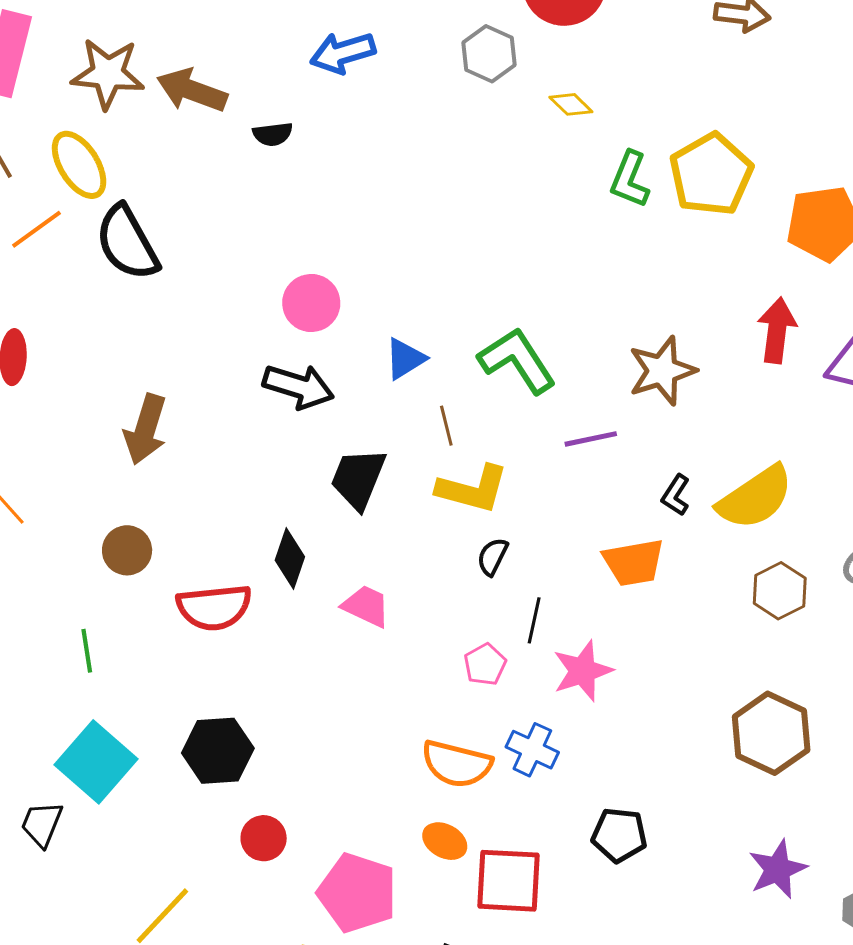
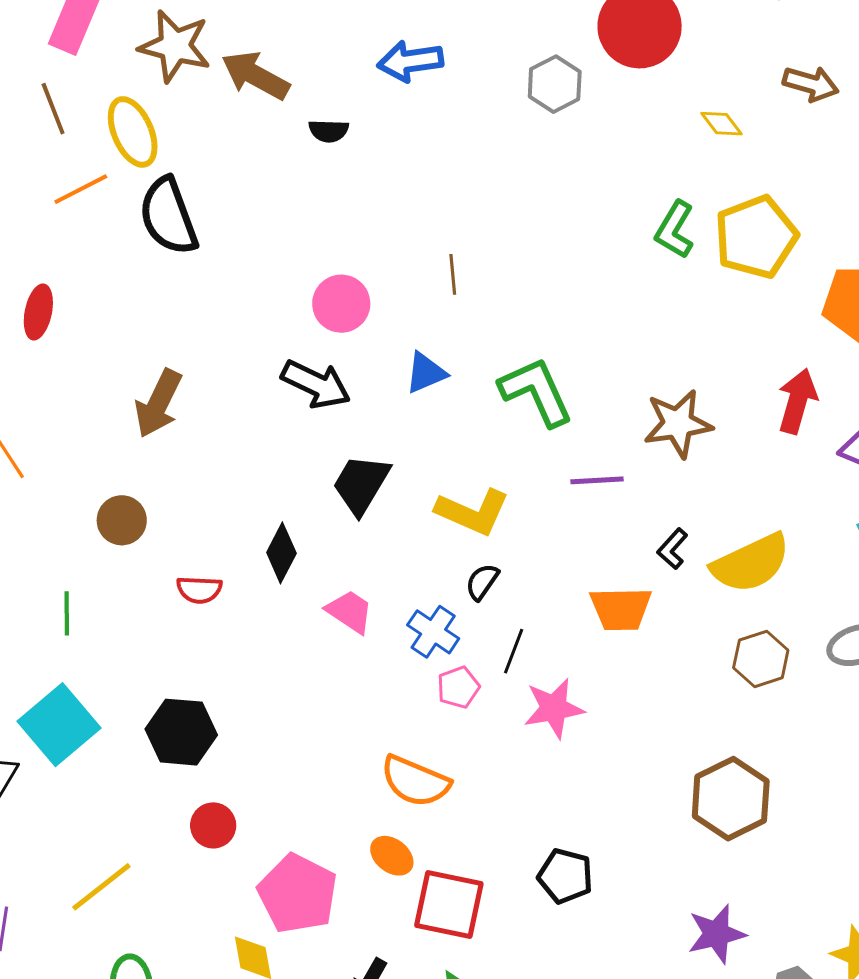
yellow diamond: (571, 104) -> (722, 124), moved
brown line: (446, 426) -> (453, 274), moved
red semicircle: (214, 607) -> (199, 590), size x0.6
blue cross: (532, 750) -> (433, 632), moved

